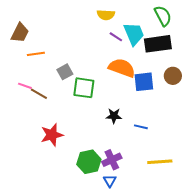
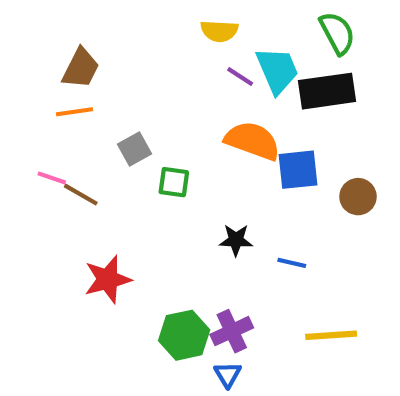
brown trapezoid: (20, 33) -> (81, 68), moved
brown circle: (173, 76) -> (358, 197), moved
green square: (84, 88) -> (174, 182), size x0.7

